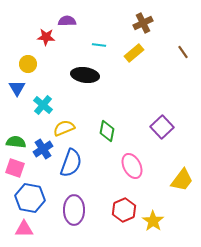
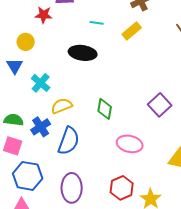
pink ellipse: (132, 166) -> (130, 144), turned -50

